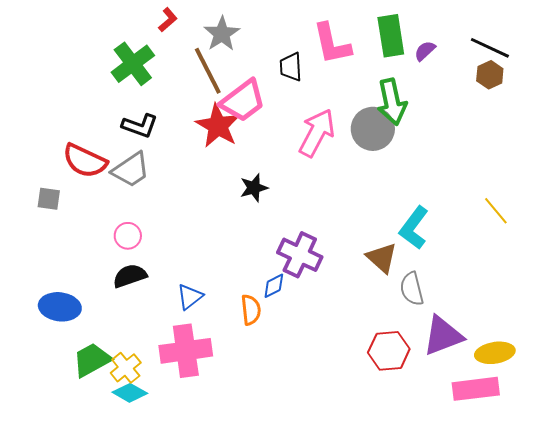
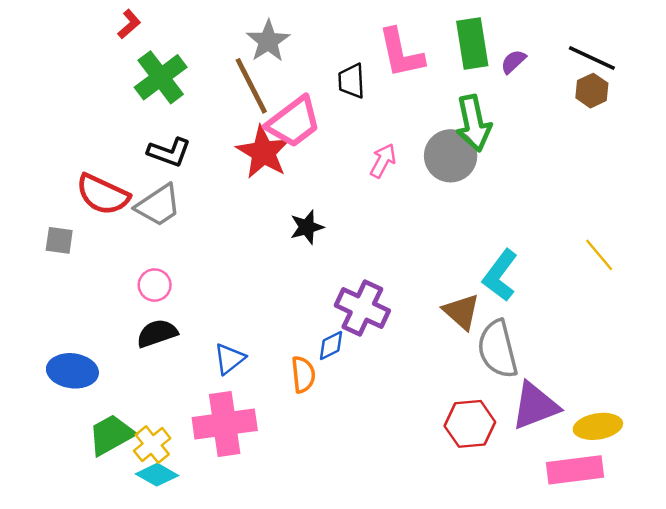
red L-shape: (168, 20) -> (129, 24), moved
pink arrow: (317, 133) -> (383, 161), size x0.6
gray semicircle: (412, 289) -> (498, 349), size x1.4

